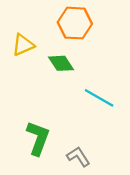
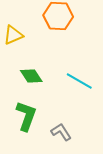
green diamond: (61, 63) -> (31, 76), moved

